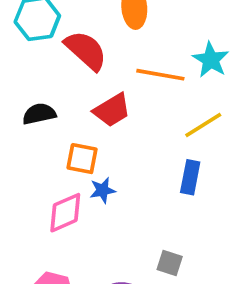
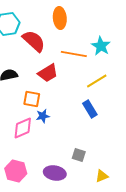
blue rectangle: (190, 177) -> (90, 109), turned -42

